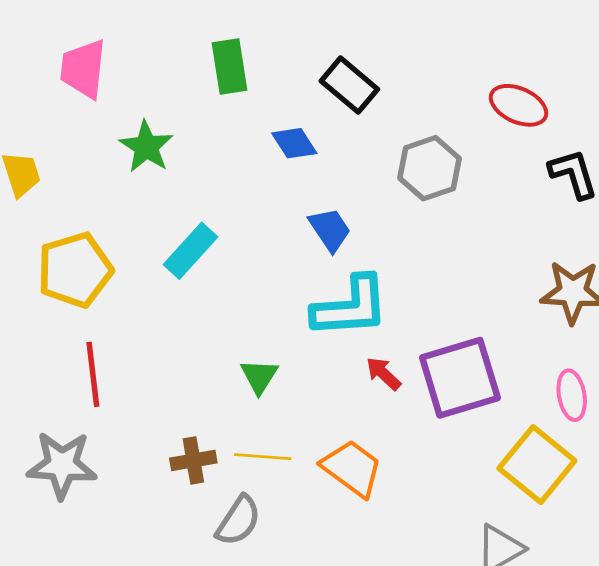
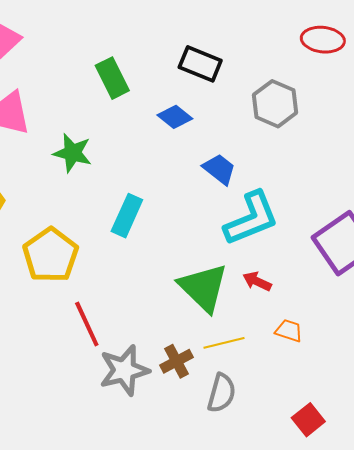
red arrow: (383, 374) -> (257, 281), moved
green triangle: (259, 376) -> (203, 288), size x1.8
gray star: (62, 465) -> (124, 370), moved
orange trapezoid: (352, 468) -> (289, 331), size x0.6

